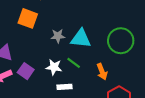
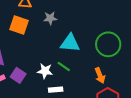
gray star: (58, 36) -> (50, 18), moved
orange arrow: (102, 72) -> (100, 75), moved

